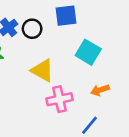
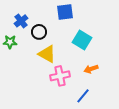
black circle: (32, 29) -> (39, 32), moved

